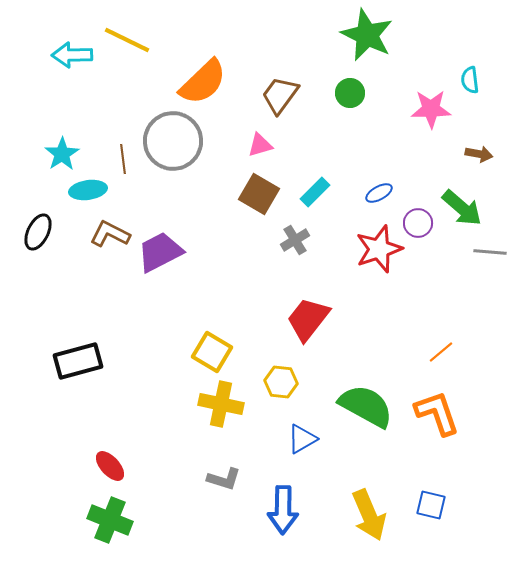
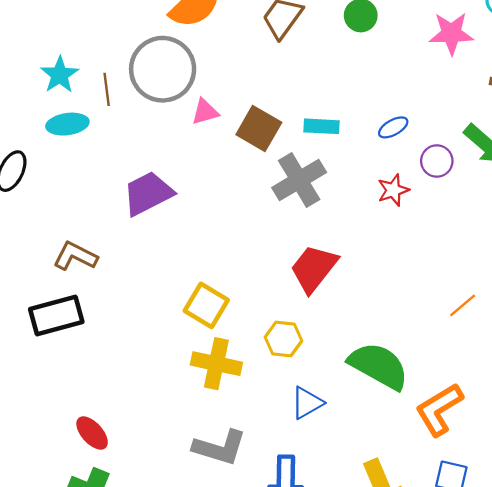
pink triangle: (260, 145) -> (205, 112), moved
cyan star: (62, 154) -> (60, 75), moved
cyan rectangle: (315, 192) -> (322, 126), turned 48
brown L-shape: (110, 234) -> (75, 256), moved
gray cross: (295, 240) -> (299, 180), size x1.6
red star: (379, 249) -> (393, 190), size x0.6
orange L-shape: (437, 413) -> (439, 410), moved, turned -102
gray L-shape: (224, 479) -> (220, 448), size x1.4

